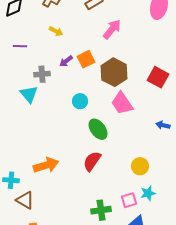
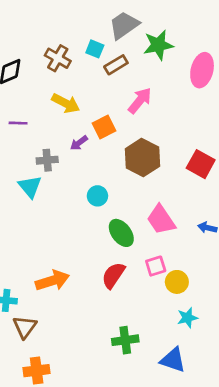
yellow arrow: (56, 31) -> (66, 103), size x1.5
orange square: (86, 59) -> (104, 127), moved
pink trapezoid: (122, 103) -> (161, 220), moved
brown triangle: (25, 200) -> (25, 327), turned 36
pink square: (129, 200) -> (156, 266), moved

